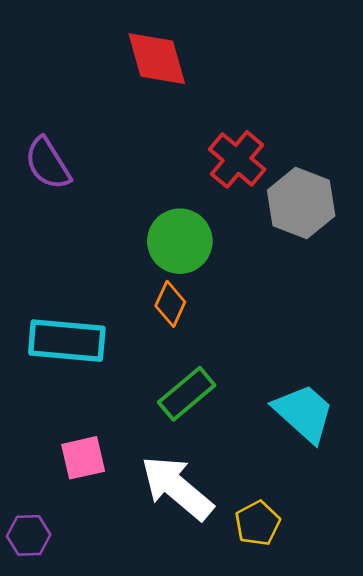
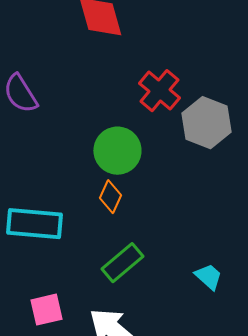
cyan trapezoid: (304, 413) -> (208, 277), size x0.6

